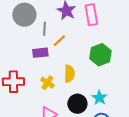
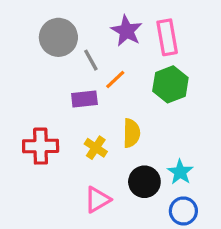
gray line: (44, 29) -> (91, 60), turned -32
green hexagon: (100, 55) -> (170, 84), moved

